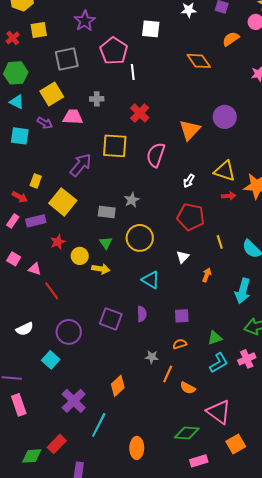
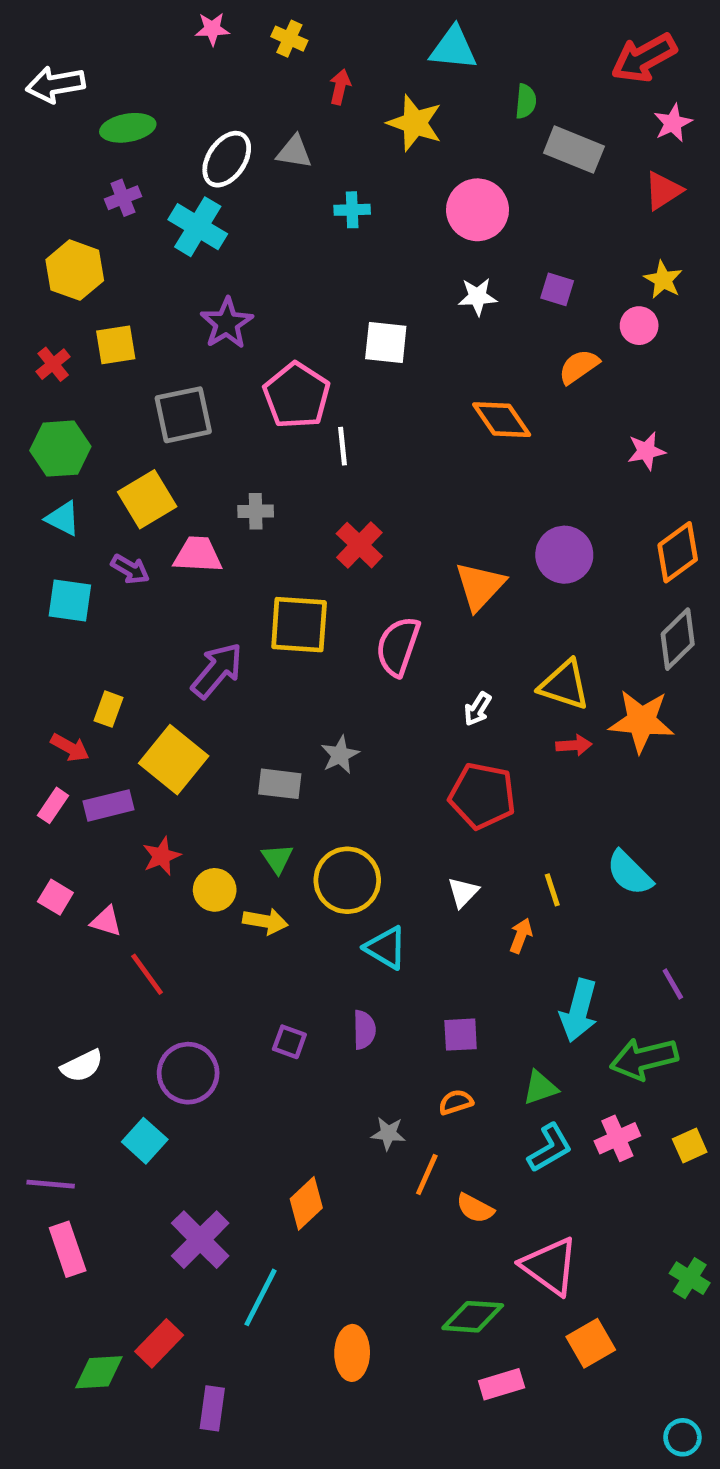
yellow circle: (140, 238) -> (347, 880), moved
yellow line: (220, 242) -> (552, 890), moved
cyan arrow: (243, 291) -> (579, 1010), moved
purple square: (111, 319) -> (289, 1042), size x0.6

